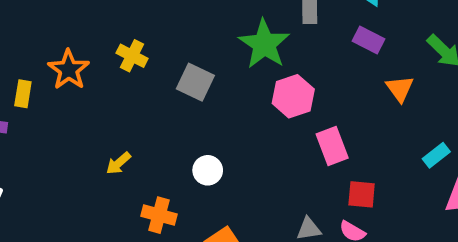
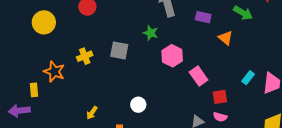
green star: (264, 44) -> (151, 33), size x0.6
yellow cross: (132, 56) -> (85, 56), turned -35
gray square: (195, 82) -> (119, 50), moved
cyan rectangle: (436, 155) -> (248, 78), moved

